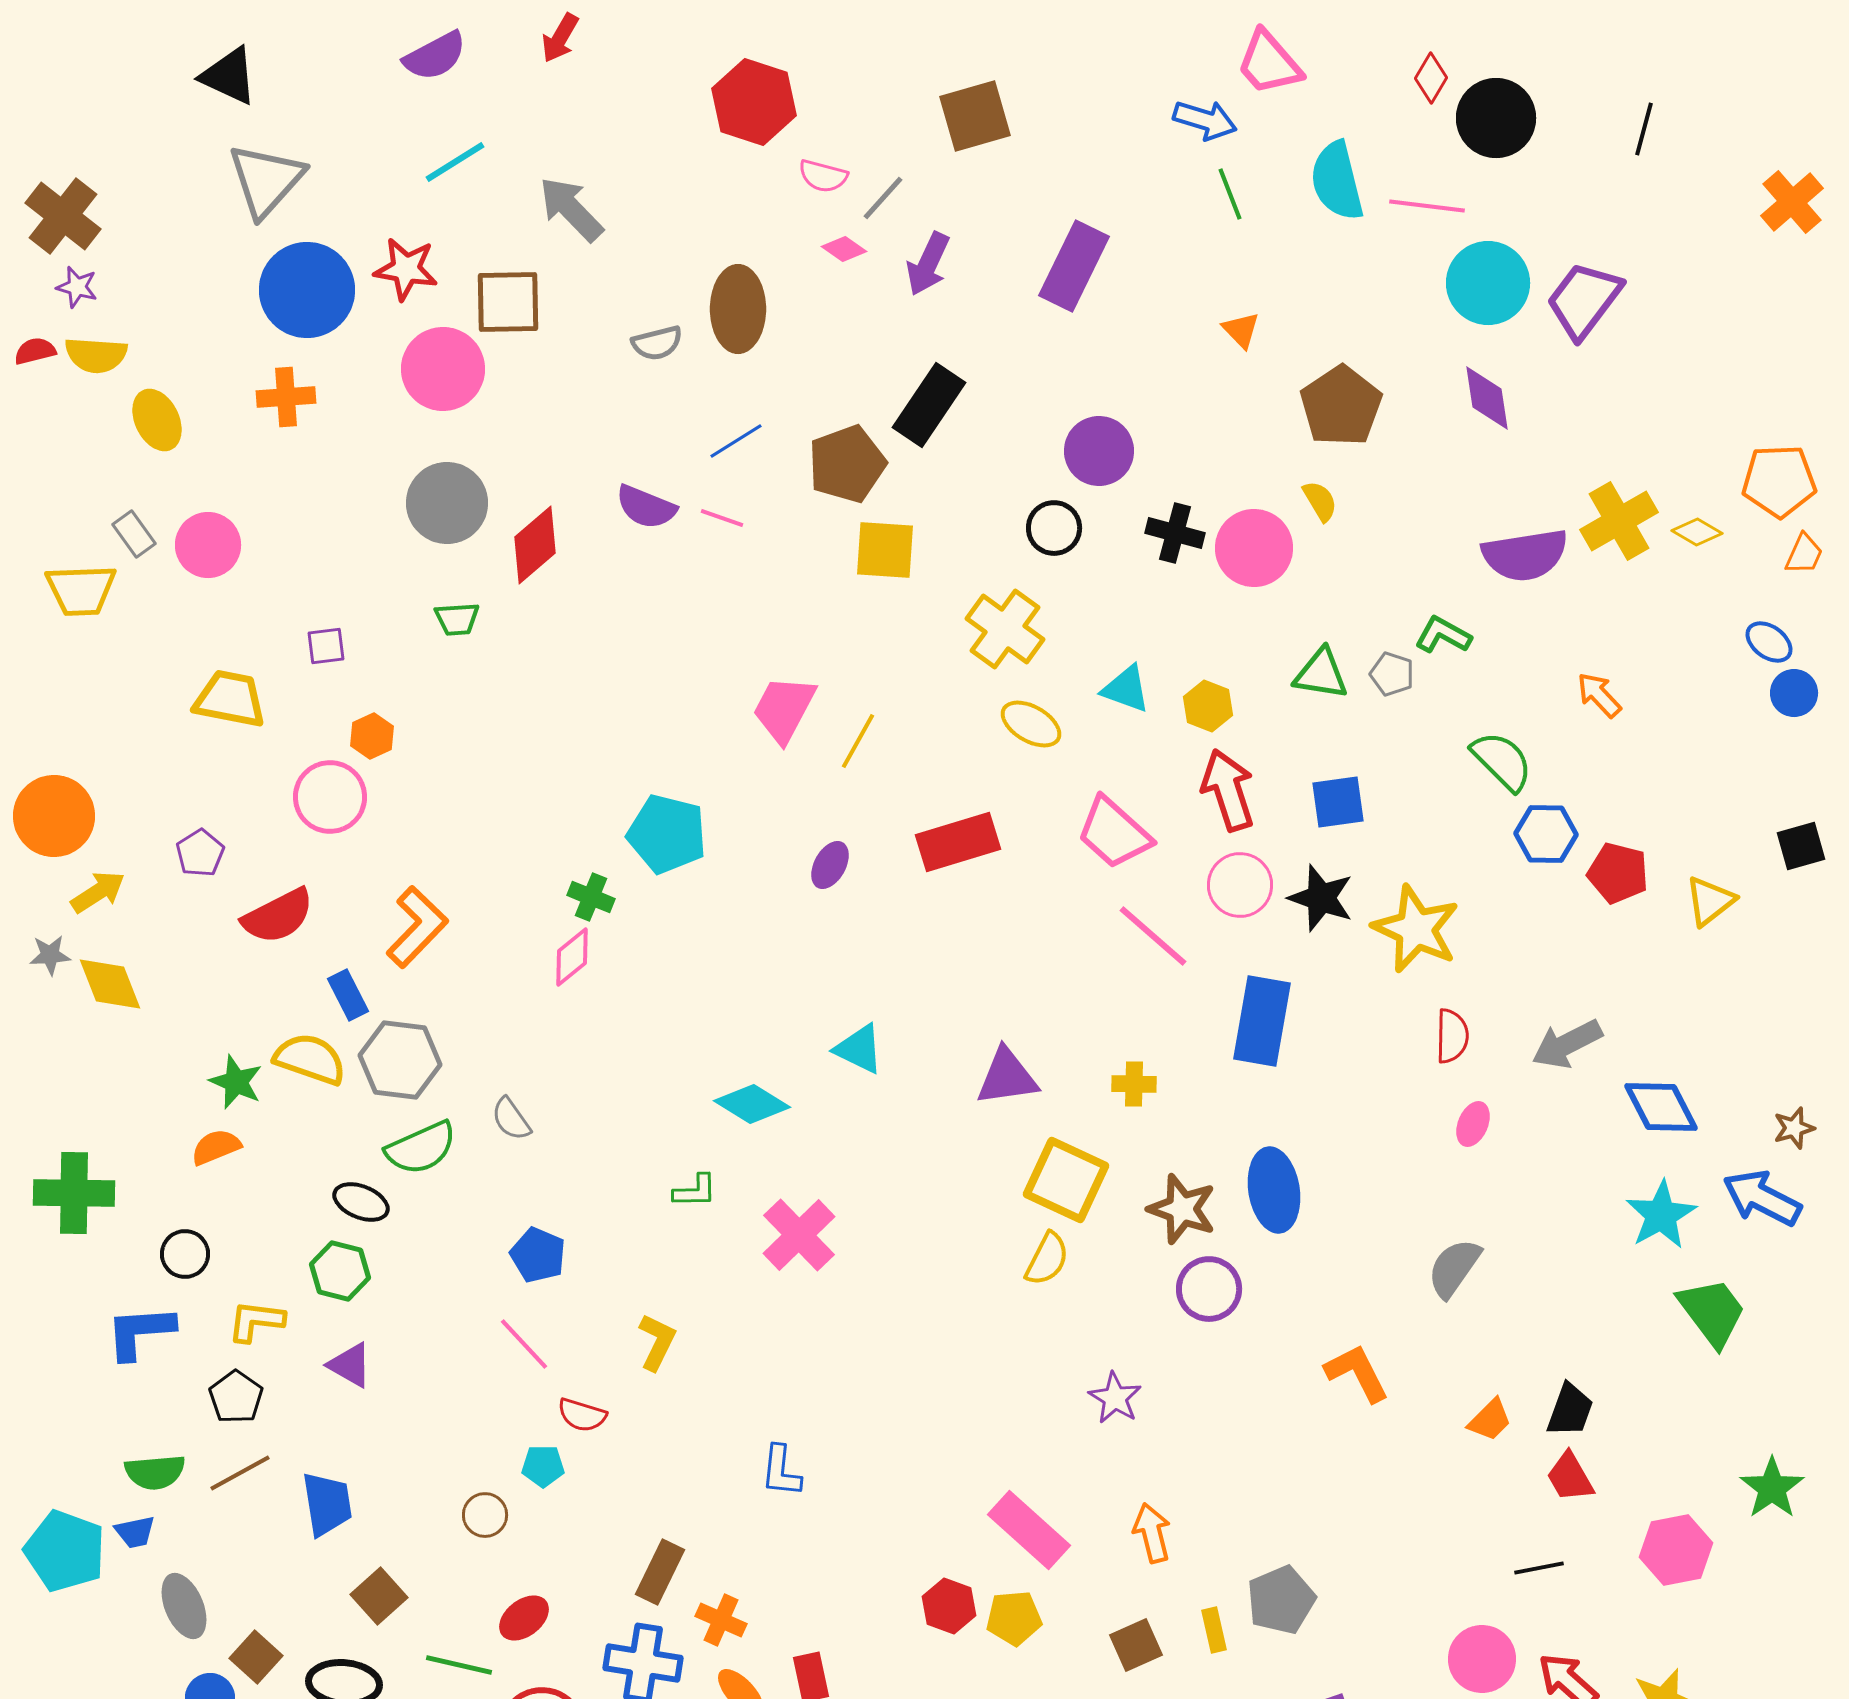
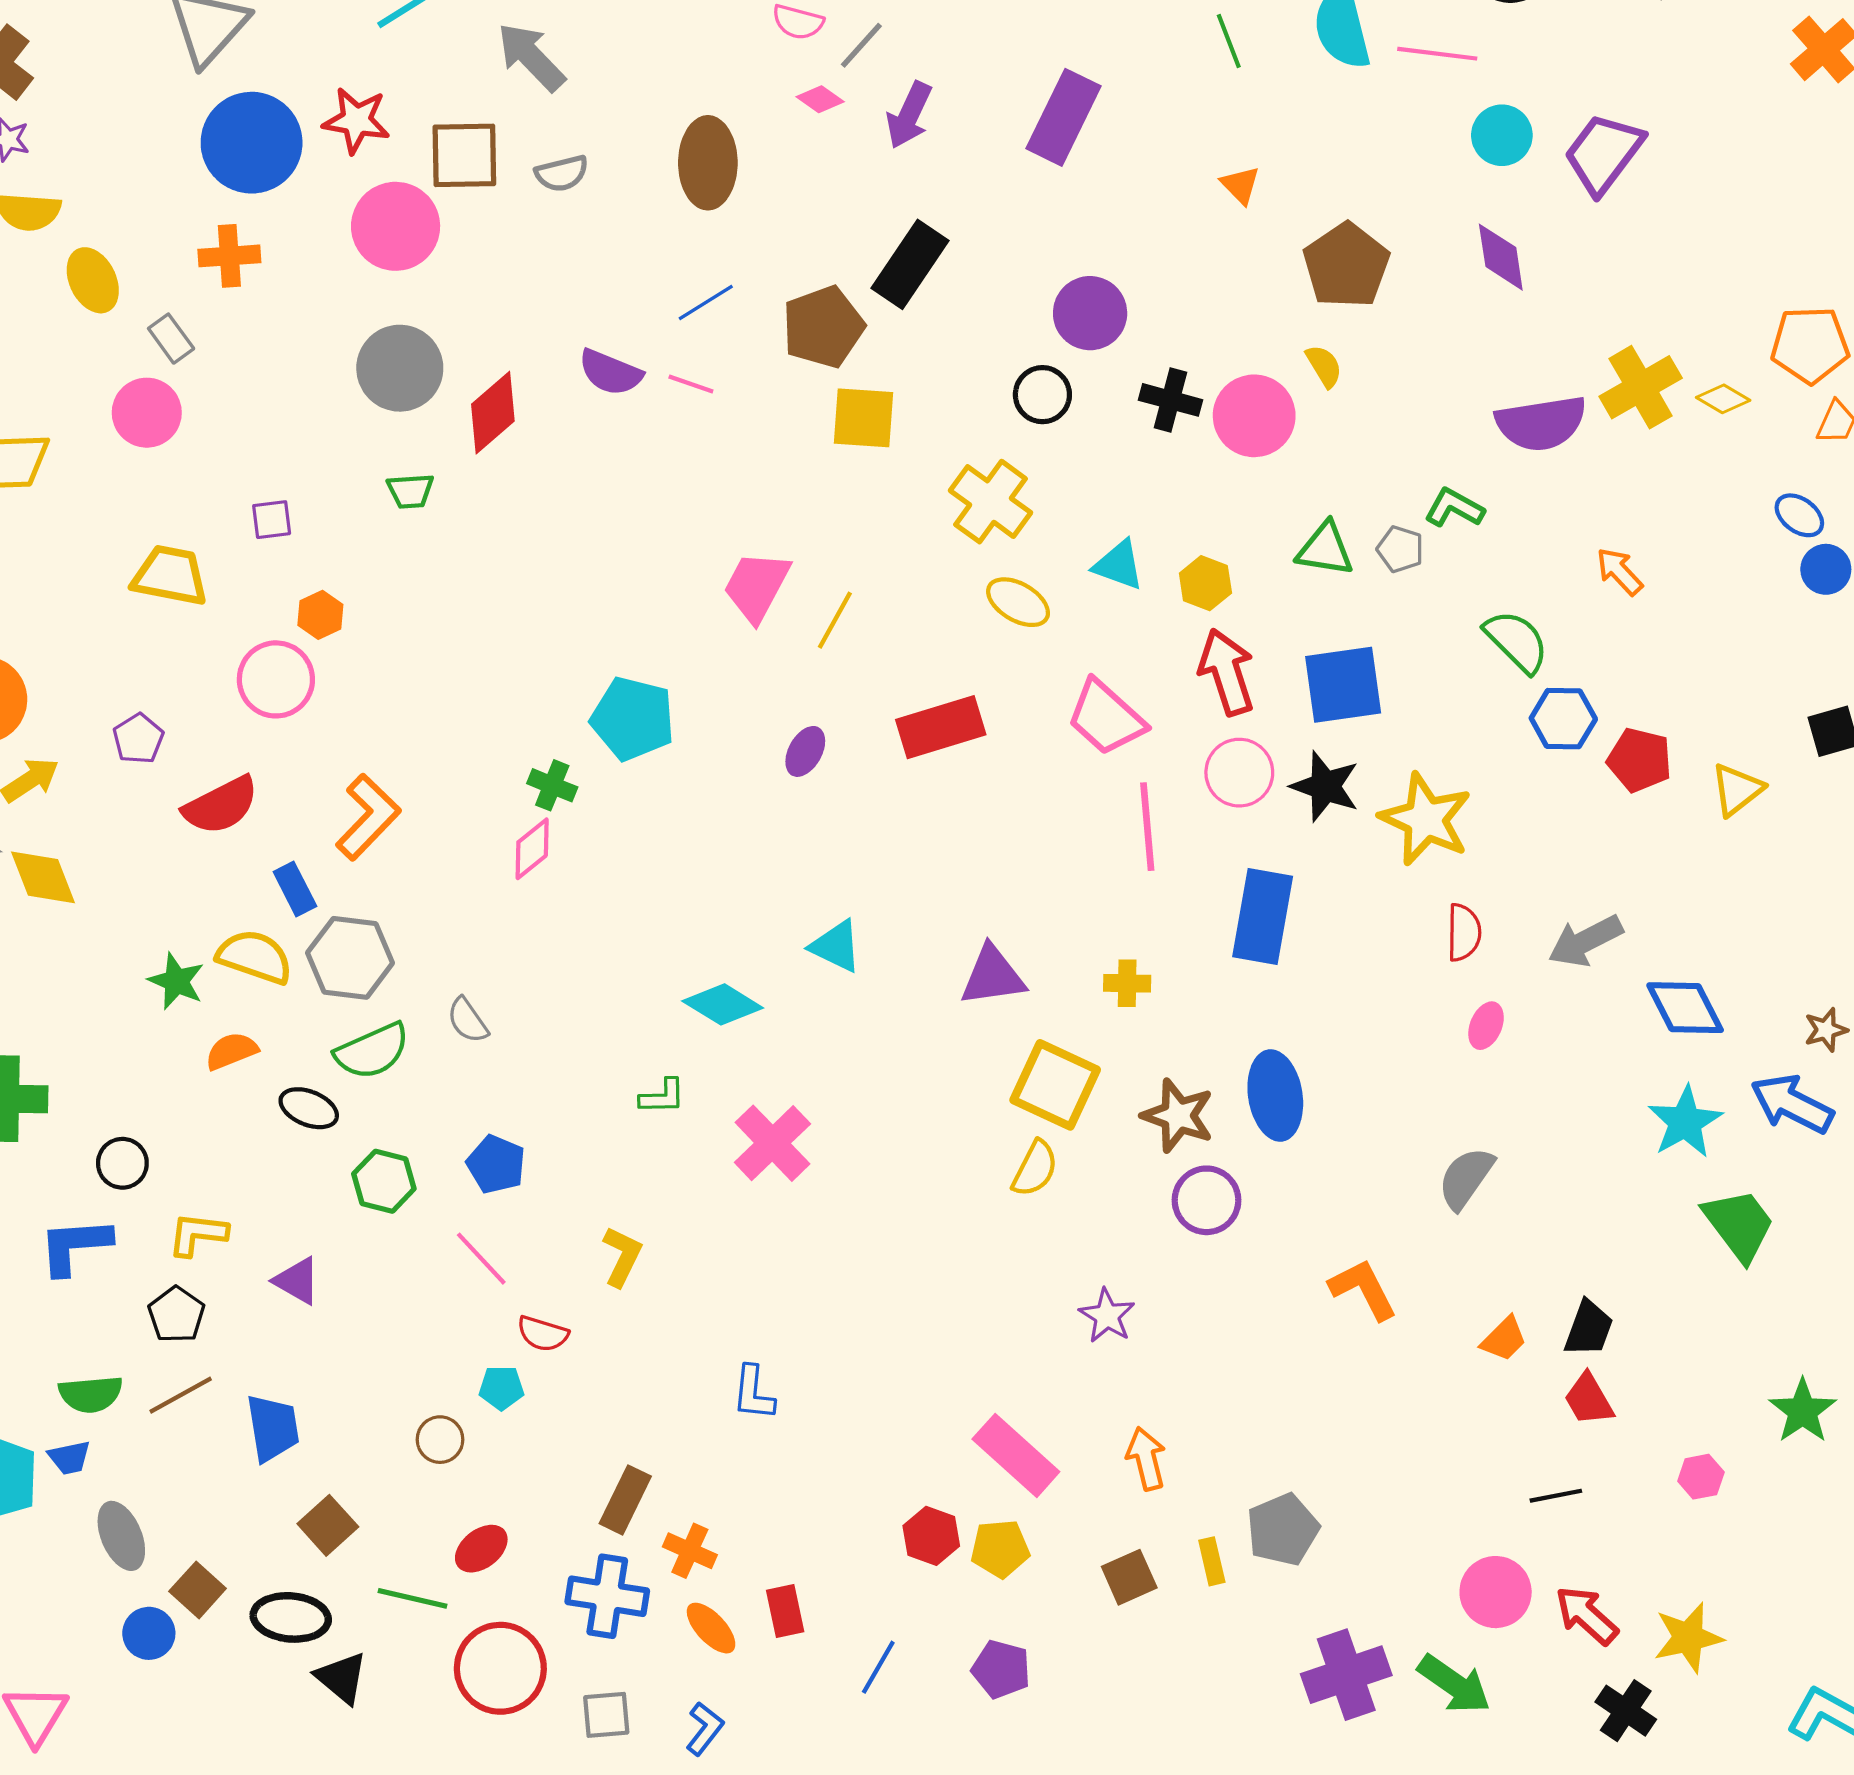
cyan circle: (1488, 283) -> (1502, 135), size x0.7
gray semicircle: (657, 343) -> (562, 173), moved
gray rectangle: (134, 534) -> (171, 339), moved
blue square: (1338, 802) -> (1343, 685), size x1.4
pink line: (1153, 936) -> (1147, 827), turned 44
orange semicircle: (216, 1147) -> (231, 1051), moved
green hexagon: (340, 1271) -> (384, 1181), moved
pink hexagon: (1676, 1550) -> (1701, 1477), size x0.6

